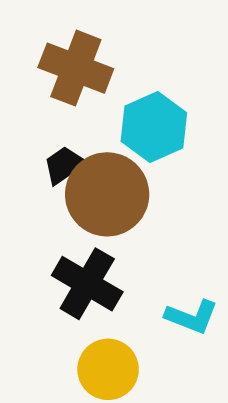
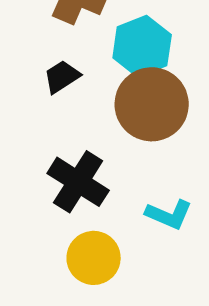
brown circle: (107, 194) -> (152, 104), moved

